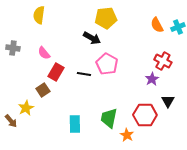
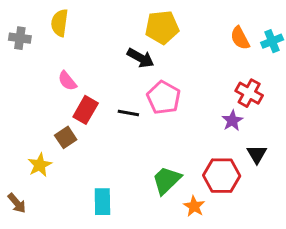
gray cross: (13, 48) -> (20, 38), moved
green trapezoid: (109, 118) -> (167, 180), turned 35
brown arrow: (11, 121) -> (17, 203), moved
cyan rectangle: (75, 124) -> (102, 202), moved

